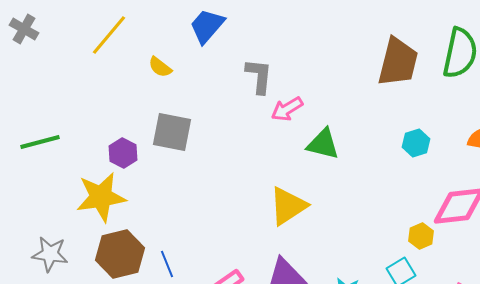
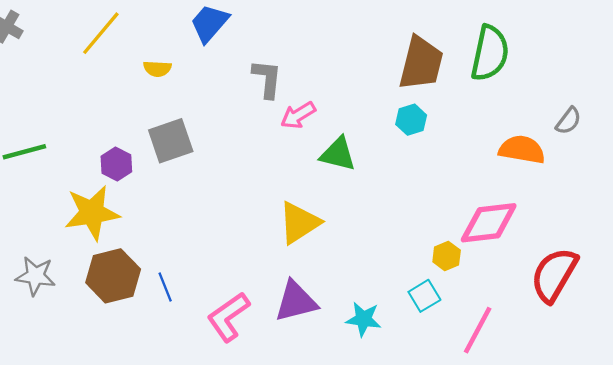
yellow semicircle: (160, 67) -> (157, 69), turned -35
gray square: (172, 132) -> (171, 141), turned -30
cyan hexagon: (416, 143) -> (411, 120), moved

